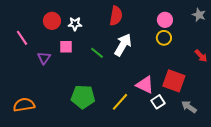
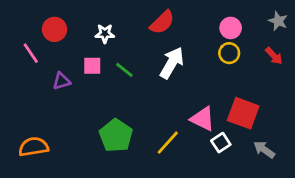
red semicircle: (116, 16) -> (162, 22), turned 36
red circle: (52, 21) -> (55, 29), moved
green line: (97, 53) -> (124, 70), moved
red arrow: (201, 56) -> (274, 56), moved
purple triangle: (44, 58) -> (61, 81), turned 40
green pentagon: (83, 97) -> (116, 136), turned 30

